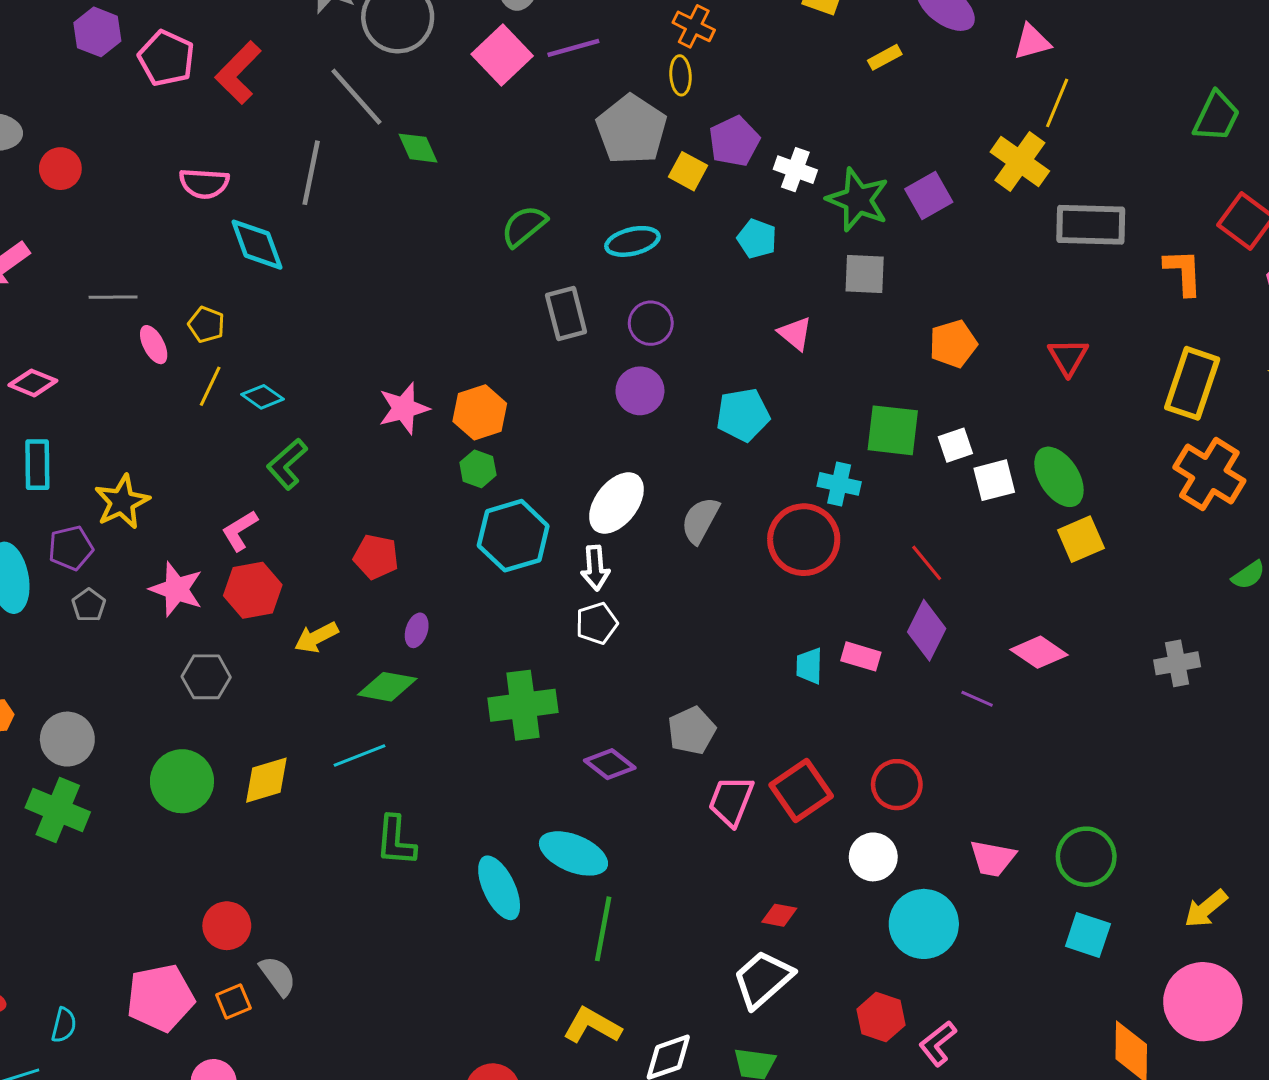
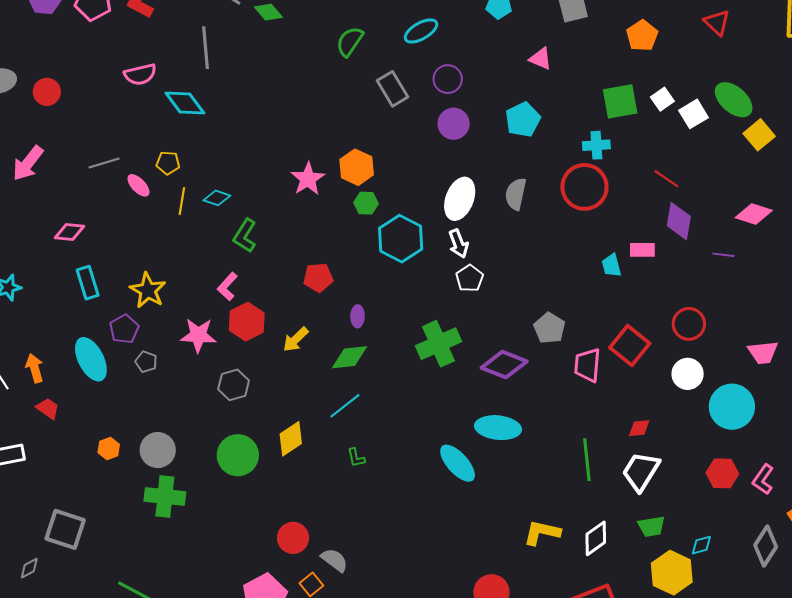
purple diamond: (610, 764) -> (504, 365), size x1.4
green L-shape: (396, 841) -> (356, 458), moved, size x0.6
green line: (603, 929) -> (587, 460), moved

